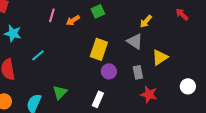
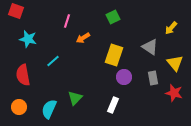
orange arrow: (73, 20) -> (83, 38), moved
yellow arrow: (146, 21) -> (171, 28), moved
yellow triangle: (160, 57) -> (175, 63), turned -36
red star: (149, 94) -> (174, 93), moved

